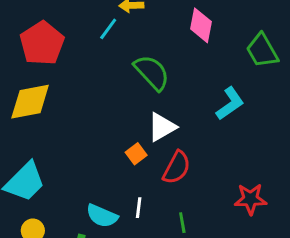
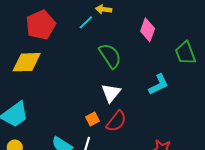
white triangle: (162, 127) -> (111, 93), turned -30
orange square: (136, 154) -> (93, 119), moved

